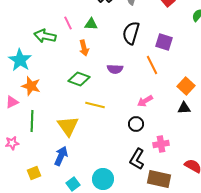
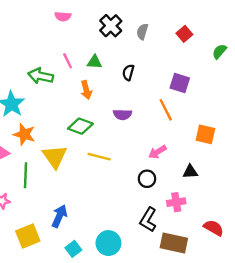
black semicircle: (131, 33) -> (128, 72), moved, size x0.6
orange square: (186, 86) -> (205, 134), turned -30
black triangle: (184, 108) -> (190, 172), moved
yellow triangle: (68, 126) -> (55, 157), moved
yellow square: (34, 173) -> (28, 236), size x1.5

